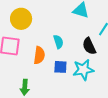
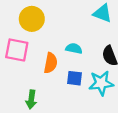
cyan semicircle: (58, 42) -> (74, 48), turned -64

